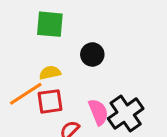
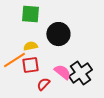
black circle: (92, 54) -> (58, 34), size x1.5
pink semicircle: (98, 112) -> (62, 72), turned -30

